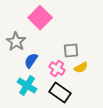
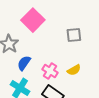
gray square: (71, 51) -> (74, 35), moved

